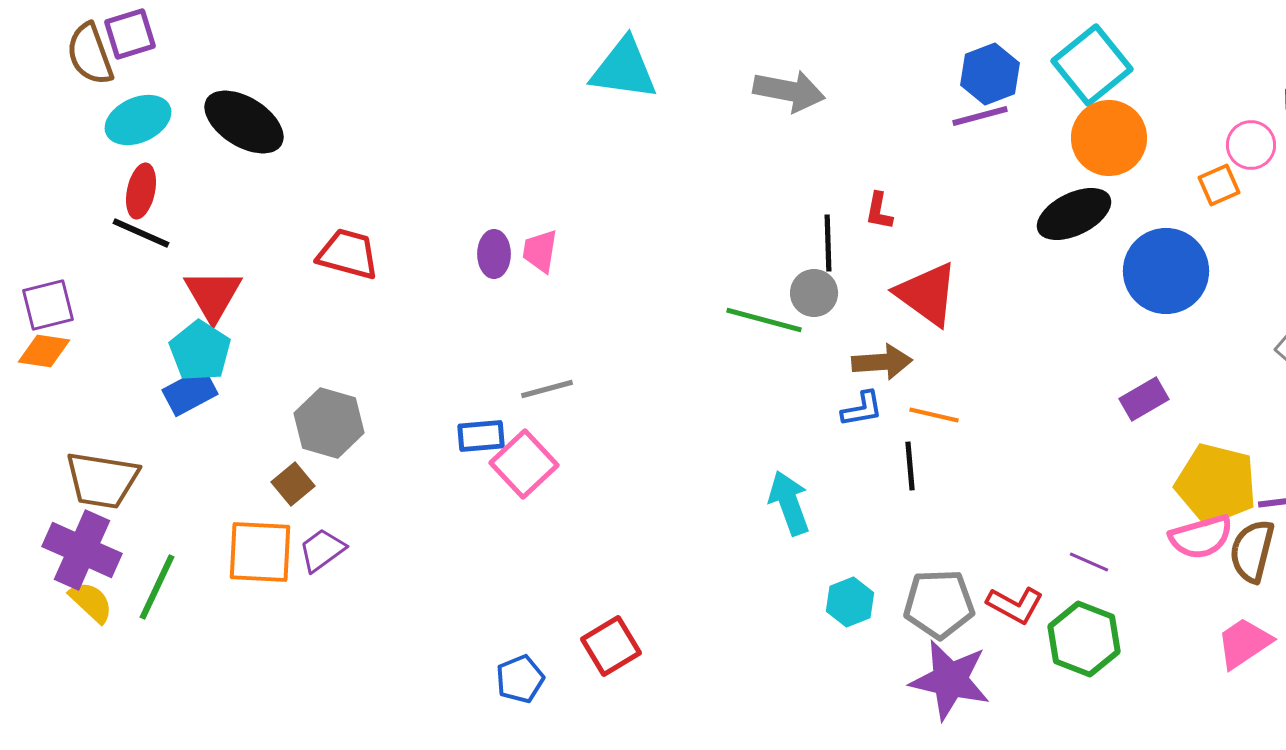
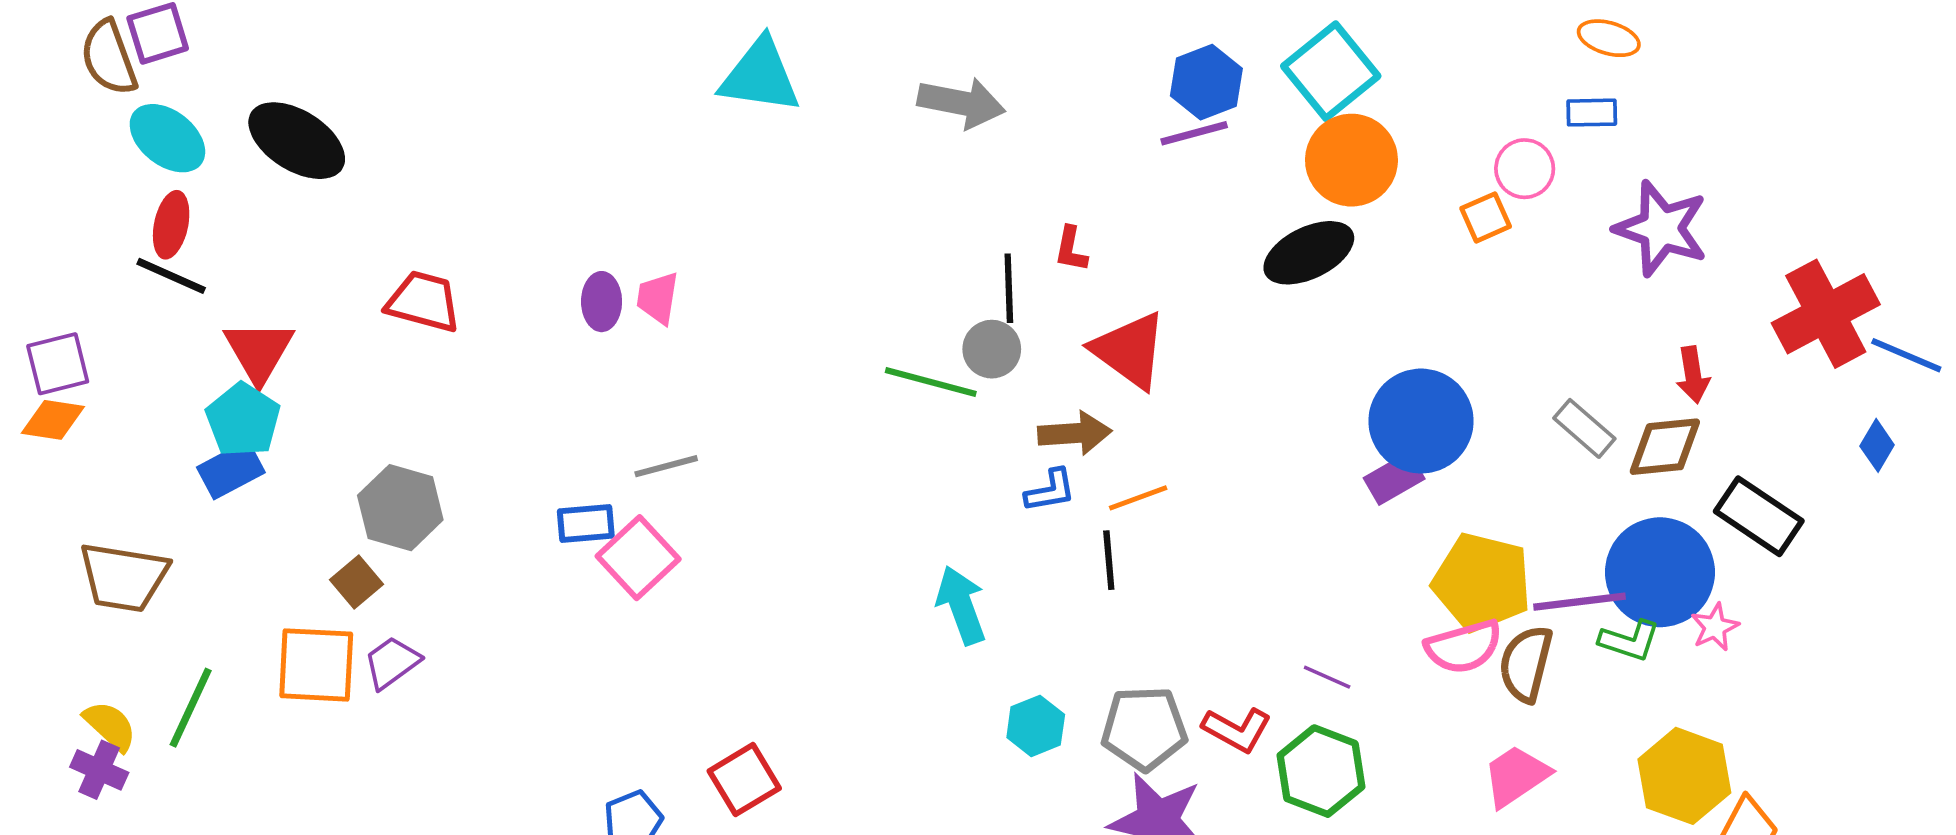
cyan ellipse: (138, 120) -> (167, 138), turned 62
blue circle: (1166, 271) -> (1421, 421), moved
orange line: (934, 415) -> (1138, 498), turned -33
purple cross: (82, 550) -> (99, 770), moved, size x0.6

